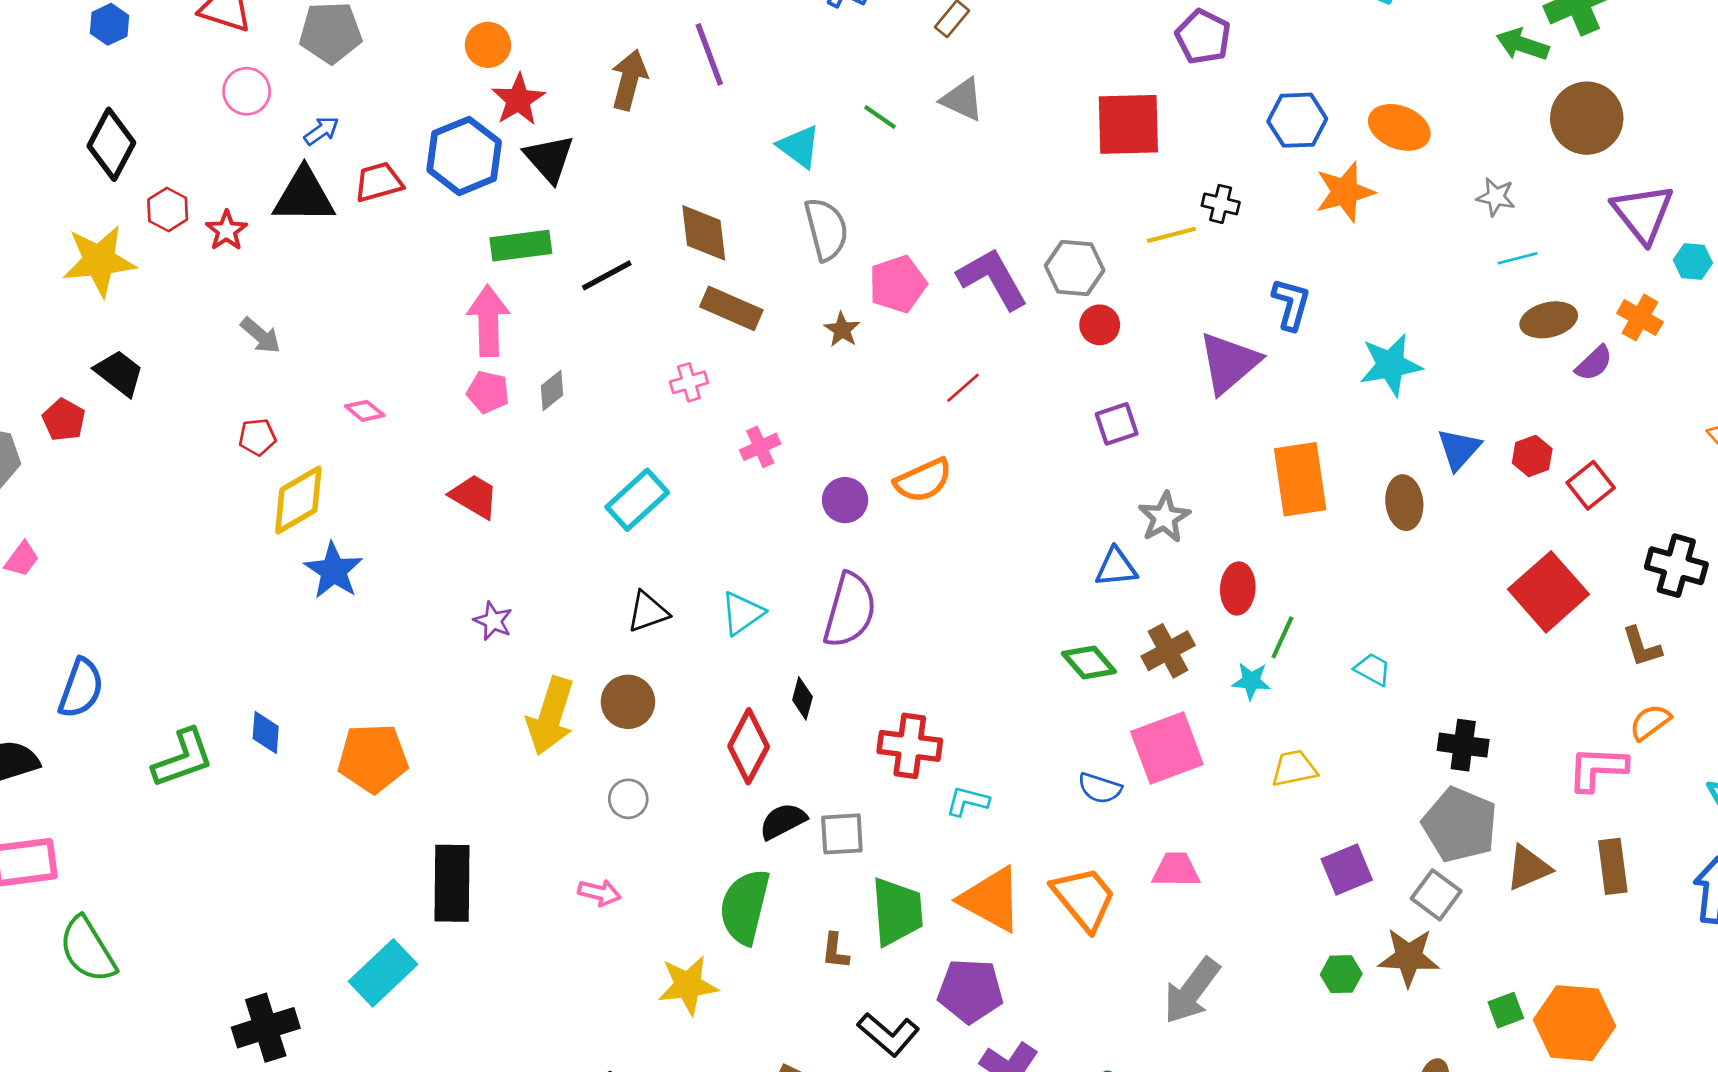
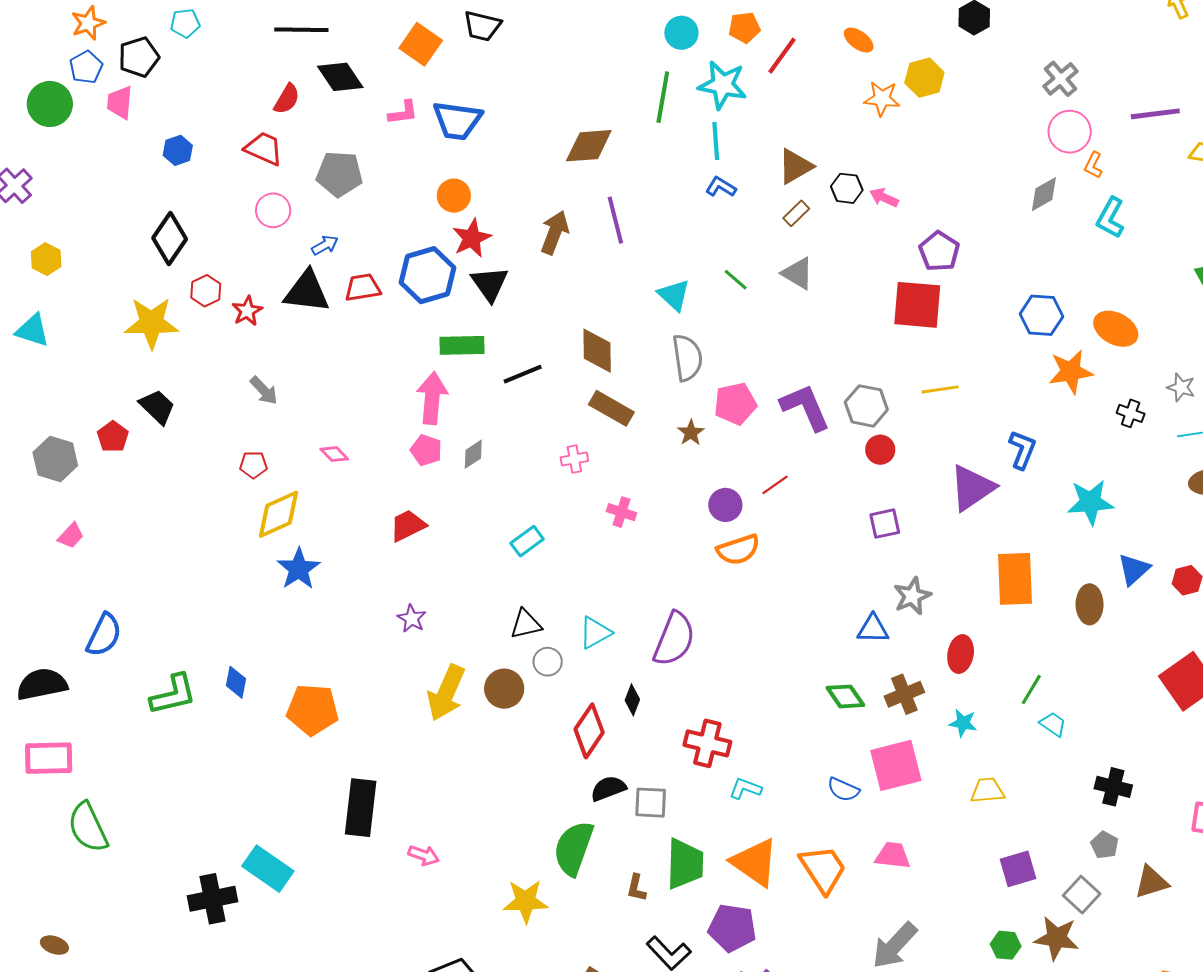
purple pentagon: (1203, 37) -> (939, 251), moved
black cross: (1221, 204) -> (1131, 413), moved
pink cross: (760, 447) -> (622, 512), turned 36
red trapezoid: (474, 496) -> (408, 526), turned -63
cyan rectangle: (637, 500) -> (527, 541), size x0.7
purple circle: (845, 500) -> (725, 505), moved
green line: (1282, 637) -> (1031, 690), moved
gray circle: (628, 799) -> (548, 662), moved
gray pentagon: (1460, 825) -> (1105, 845), size x0.5
pink arrow: (599, 893) -> (424, 855), moved
cyan rectangle: (383, 973) -> (268, 869), moved, turned 72

